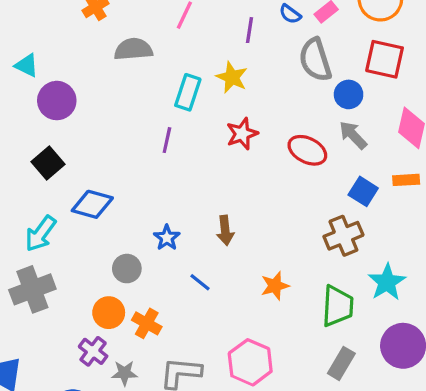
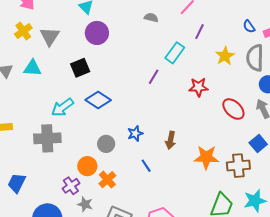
purple line: (250, 30) -> (200, 32), moved
gray semicircle: (133, 49) -> (151, 18), size x0.6
yellow star: (232, 77) -> (225, 56), moved
orange star: (275, 286) -> (206, 157), moved, size x1.4

